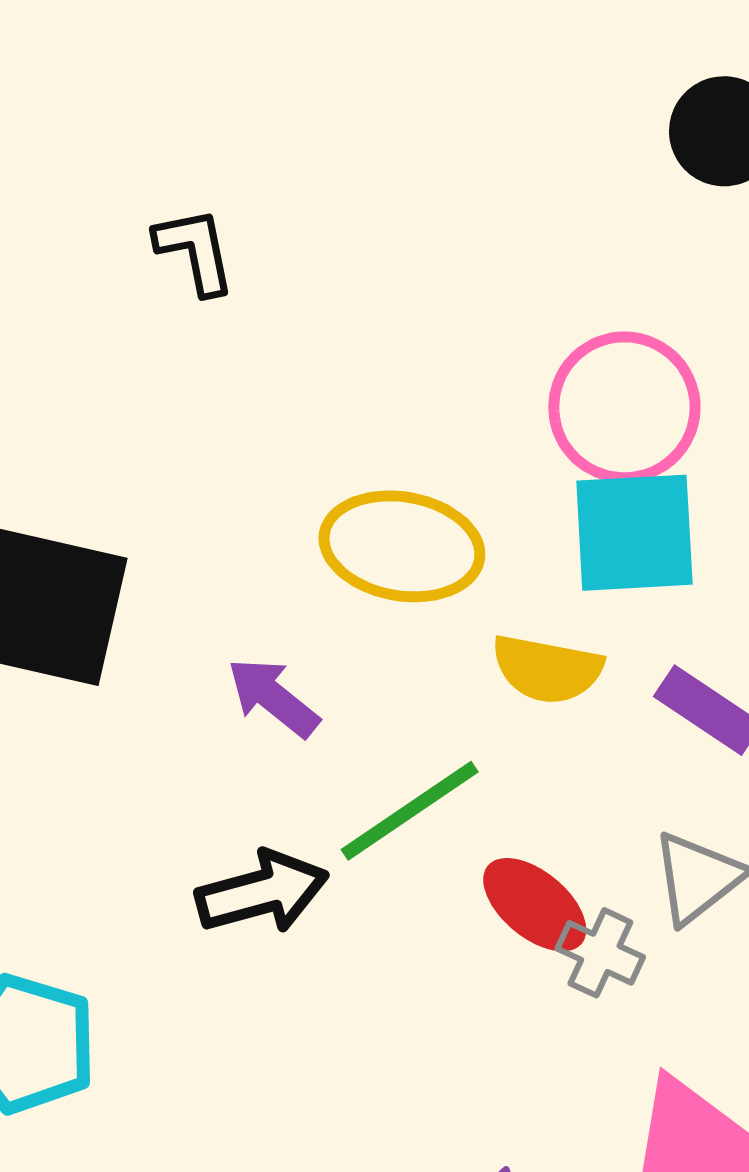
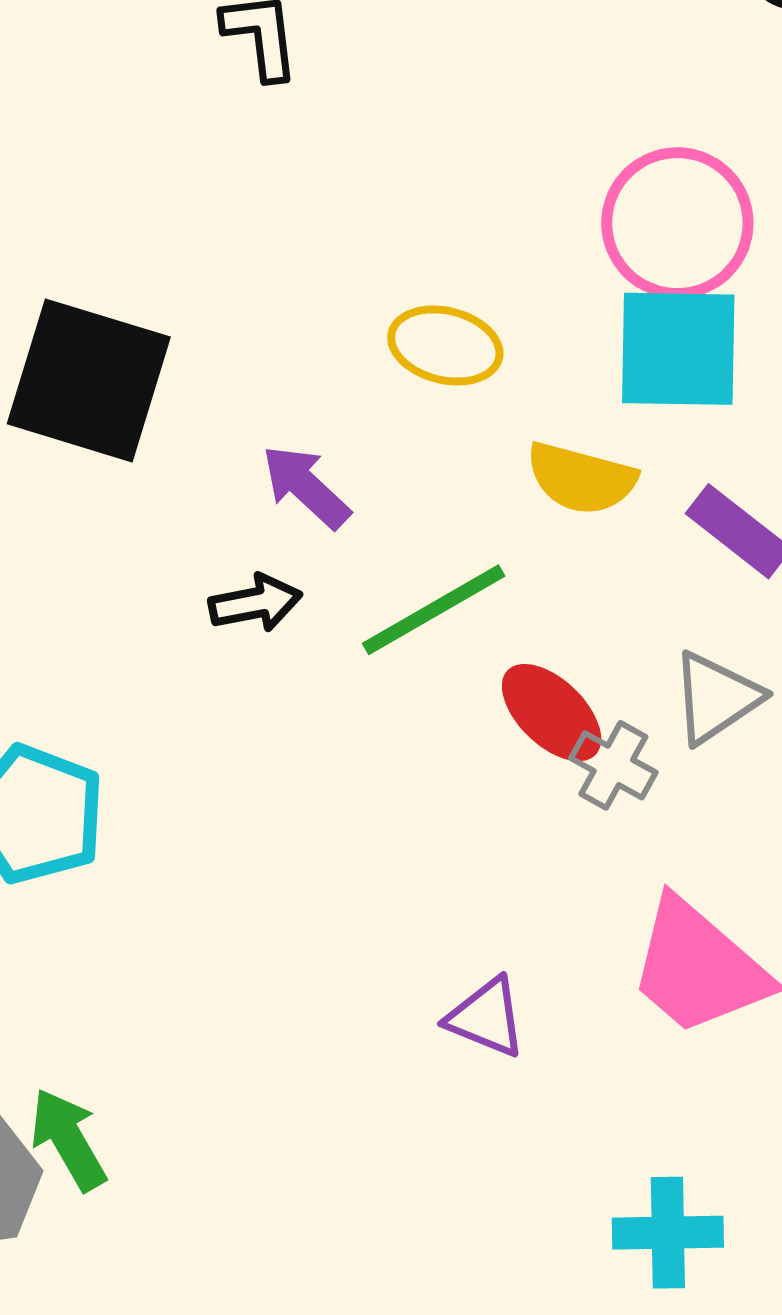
yellow ellipse: (402, 546) -> (445, 345), size x0.7
black arrow: (262, 892) -> (255, 603), moved, size x0.7

